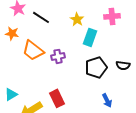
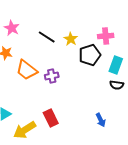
black line: (41, 17) -> (47, 37), moved
cyan rectangle: (90, 37) -> (116, 65), moved
black pentagon: (96, 67) -> (90, 55), moved

